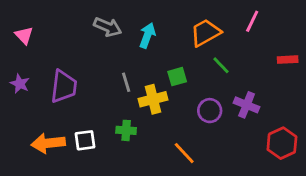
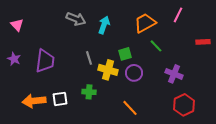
yellow cross: (153, 99) -> (108, 70), turned 30
purple circle: (210, 111) -> (134, 73), moved
red hexagon: (282, 143) -> (184, 105), moved

